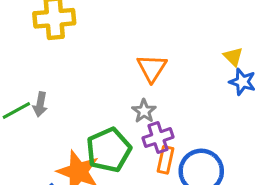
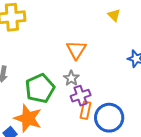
yellow triangle: (233, 57) -> (114, 15), moved
green pentagon: (109, 150) -> (40, 88), moved

